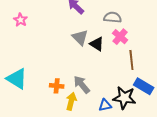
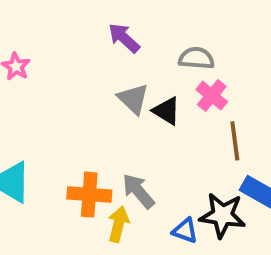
orange cross: (57, 86) -> (89, 195), size x1.5
blue triangle: (105, 105) -> (185, 231), turned 32

